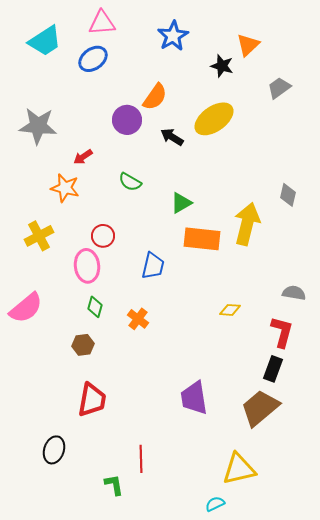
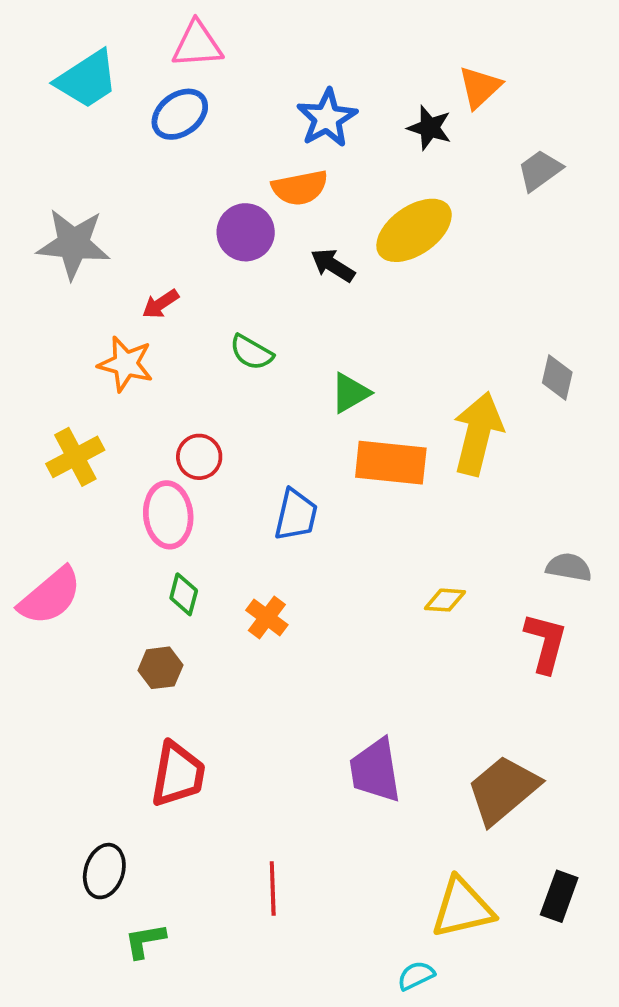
blue star: (173, 36) -> (327, 118), moved
orange semicircle: (155, 97) -> (300, 188), turned 44
black rectangle: (273, 369) -> (559, 896), moved
green L-shape: (114, 485) -> (145, 941), moved, turned -90

